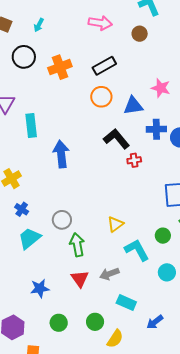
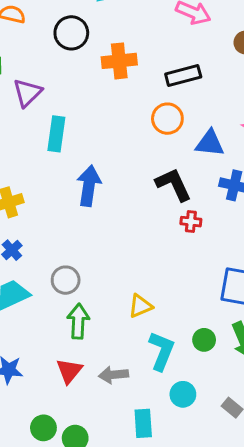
cyan L-shape: (137, 250) -> (162, 351), turned 36
cyan circle: (167, 272) -> (183, 394), moved
cyan rectangle: (126, 302) -> (143, 423), moved, turned 48
green circle: (59, 323) -> (43, 428), moved

